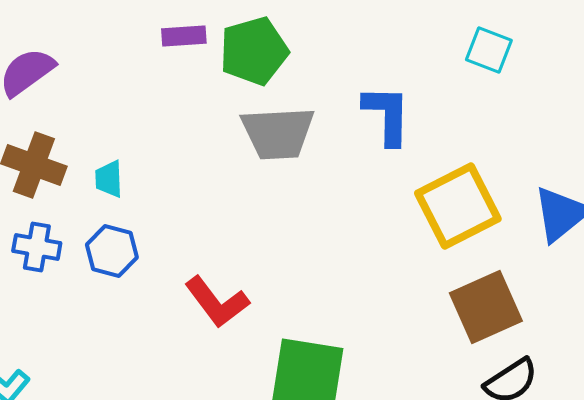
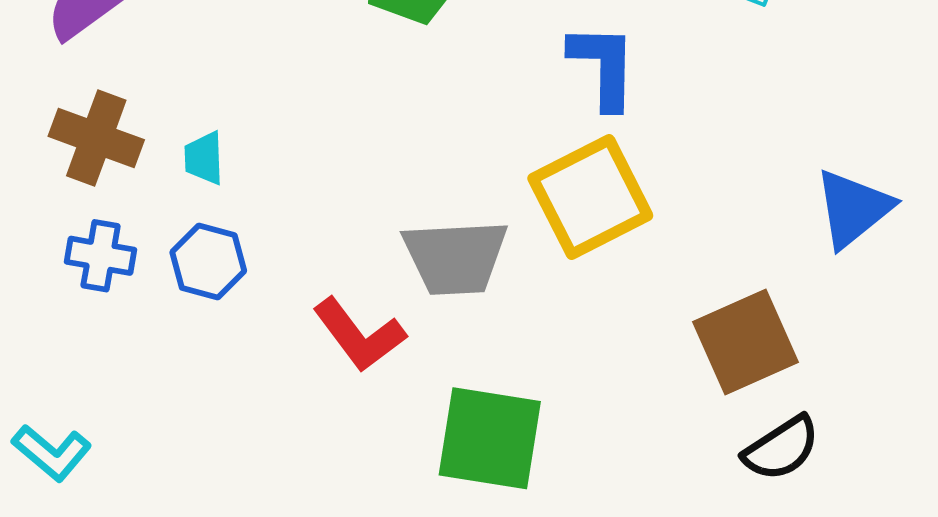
gray trapezoid: (278, 133) -> (455, 257), moved
yellow square: (458, 206) -> (590, 197), moved

